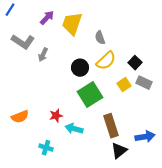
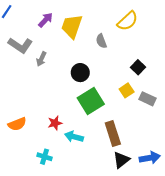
yellow semicircle: (106, 61) -> (128, 21), moved
gray rectangle: (144, 83) -> (148, 99), moved
blue arrow: (145, 137) -> (150, 158), moved

